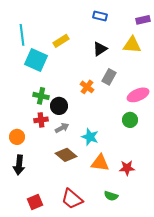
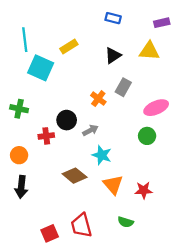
green cross: (41, 96) -> (19, 109), moved
gray arrow: (62, 128) -> (90, 130), moved
orange triangle: (100, 163) -> (113, 185), turned 42
red trapezoid: (72, 199) -> (81, 225), turned 35
red square: (35, 202) -> (50, 233), moved

